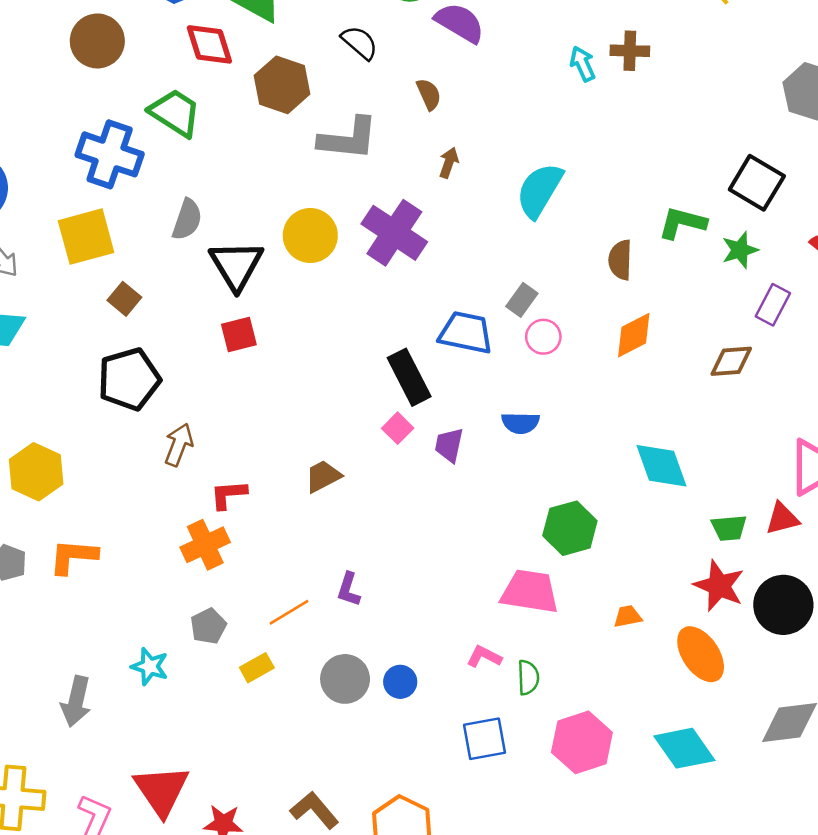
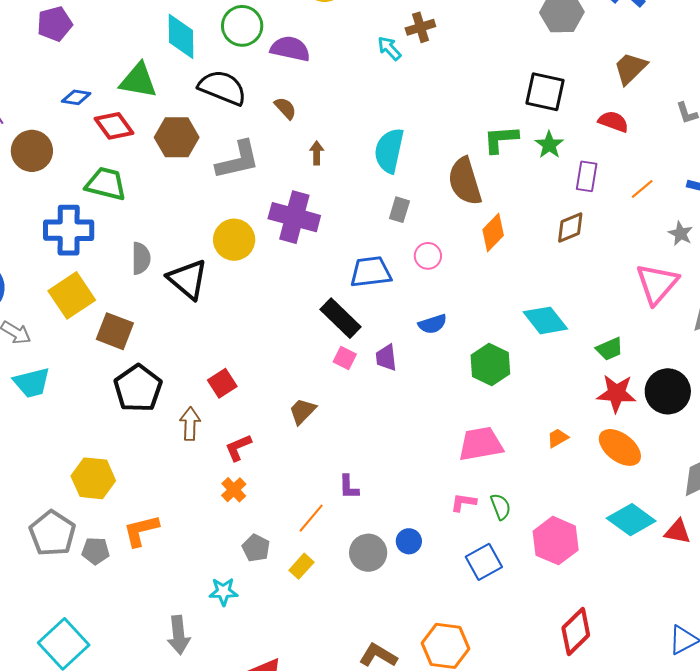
black semicircle: (360, 43) -> (222, 88), size x1.6
brown semicircle: (620, 260) -> (465, 181), size x1.6
brown square: (124, 299) -> (115, 331), size x1.5
gray rectangle: (522, 300) -> (399, 210), moved
red square: (239, 335) -> (222, 383), moved
red triangle: (782, 519) -> (678, 532), moved, turned 44
green hexagon: (570, 528) -> (490, 365), moved
orange cross: (205, 545) -> (234, 490), size x0.7

